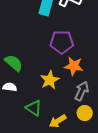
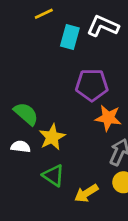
yellow star: (50, 80) -> (52, 137), moved

